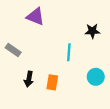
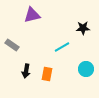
purple triangle: (35, 17) -> (32, 15), turned -36
cyan line: (69, 52) -> (62, 47), turned 56

